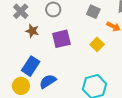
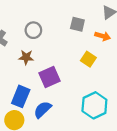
brown star: (32, 31) -> (26, 57), moved
purple square: (61, 39) -> (49, 77), moved

